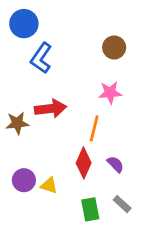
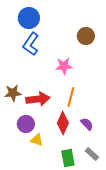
blue circle: (24, 24) -> (29, 18), moved
pink star: (110, 93) -> (64, 66), moved
red arrow: (50, 109) -> (38, 99), moved
purple circle: (24, 180) -> (26, 124), moved

